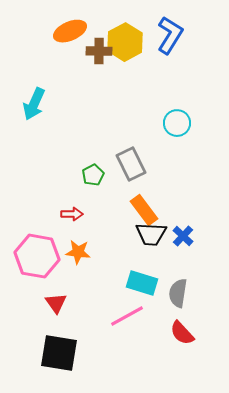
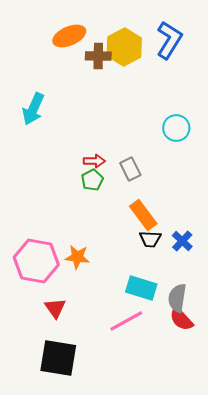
gray rectangle: (131, 164) -> (130, 169), size x0.7
red arrow: (72, 214) -> (94, 161), moved
black trapezoid: (151, 234) -> (150, 239), size x0.7
red semicircle: (182, 333) -> (181, 319), moved

